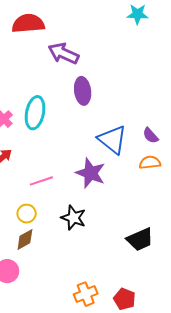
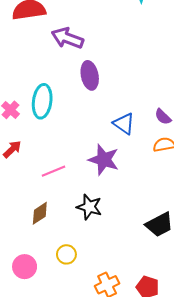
blue triangle: (112, 140) -> (124, 124), size x0.7
yellow circle: (27, 214) -> (66, 254), moved
brown diamond: (25, 240) -> (40, 213), moved

